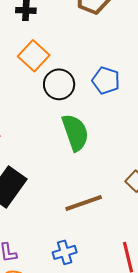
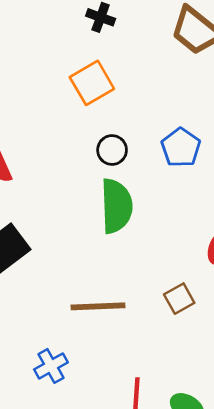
black circle: (59, 84) -> (112, 150), moved, size x0.7
blue cross: (65, 252) -> (51, 366), turned -30

